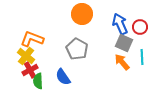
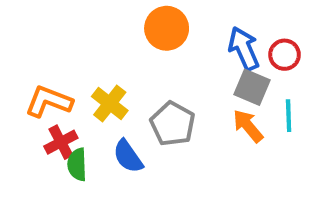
orange L-shape: (32, 39) -> (49, 101), moved
gray pentagon: (77, 49) -> (173, 124), moved
yellow cross: (26, 56) -> (110, 103), moved

